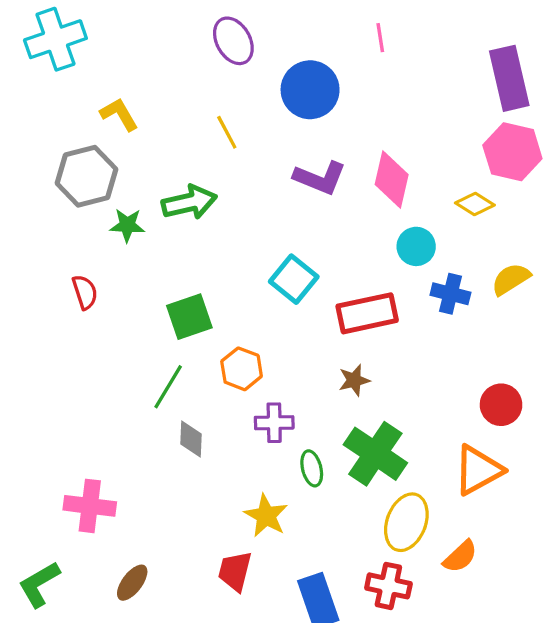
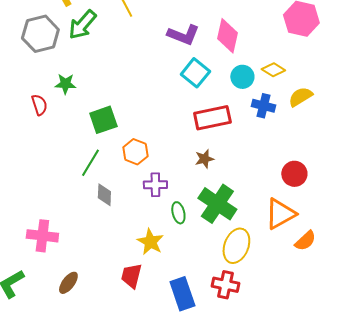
green arrow: (189, 202) -> (82, 25), moved, turned 144
yellow diamond: (475, 204) -> (273, 70), moved
green star: (127, 225) -> (65, 84), moved
cyan square: (294, 279) -> (195, 73), moved
orange semicircle: (460, 557) -> (305, 241), moved

